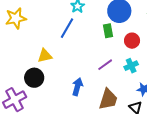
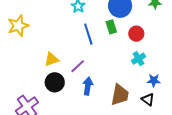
blue line: (67, 28) -> (88, 34), moved, turned -40
purple line: (105, 65) -> (78, 66), moved
black circle: (34, 78) -> (55, 82), moved

